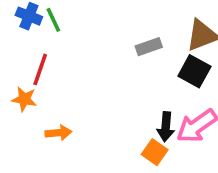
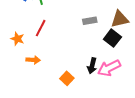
red line: (40, 69) -> (41, 28), moved
orange square: (155, 152) -> (67, 78), moved

